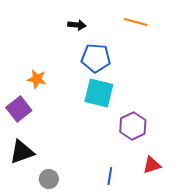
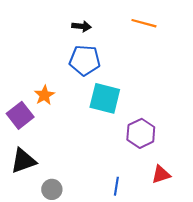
blue pentagon: (96, 58) -> (85, 60), moved
orange star: (37, 79) -> (44, 95), moved, turned 30

